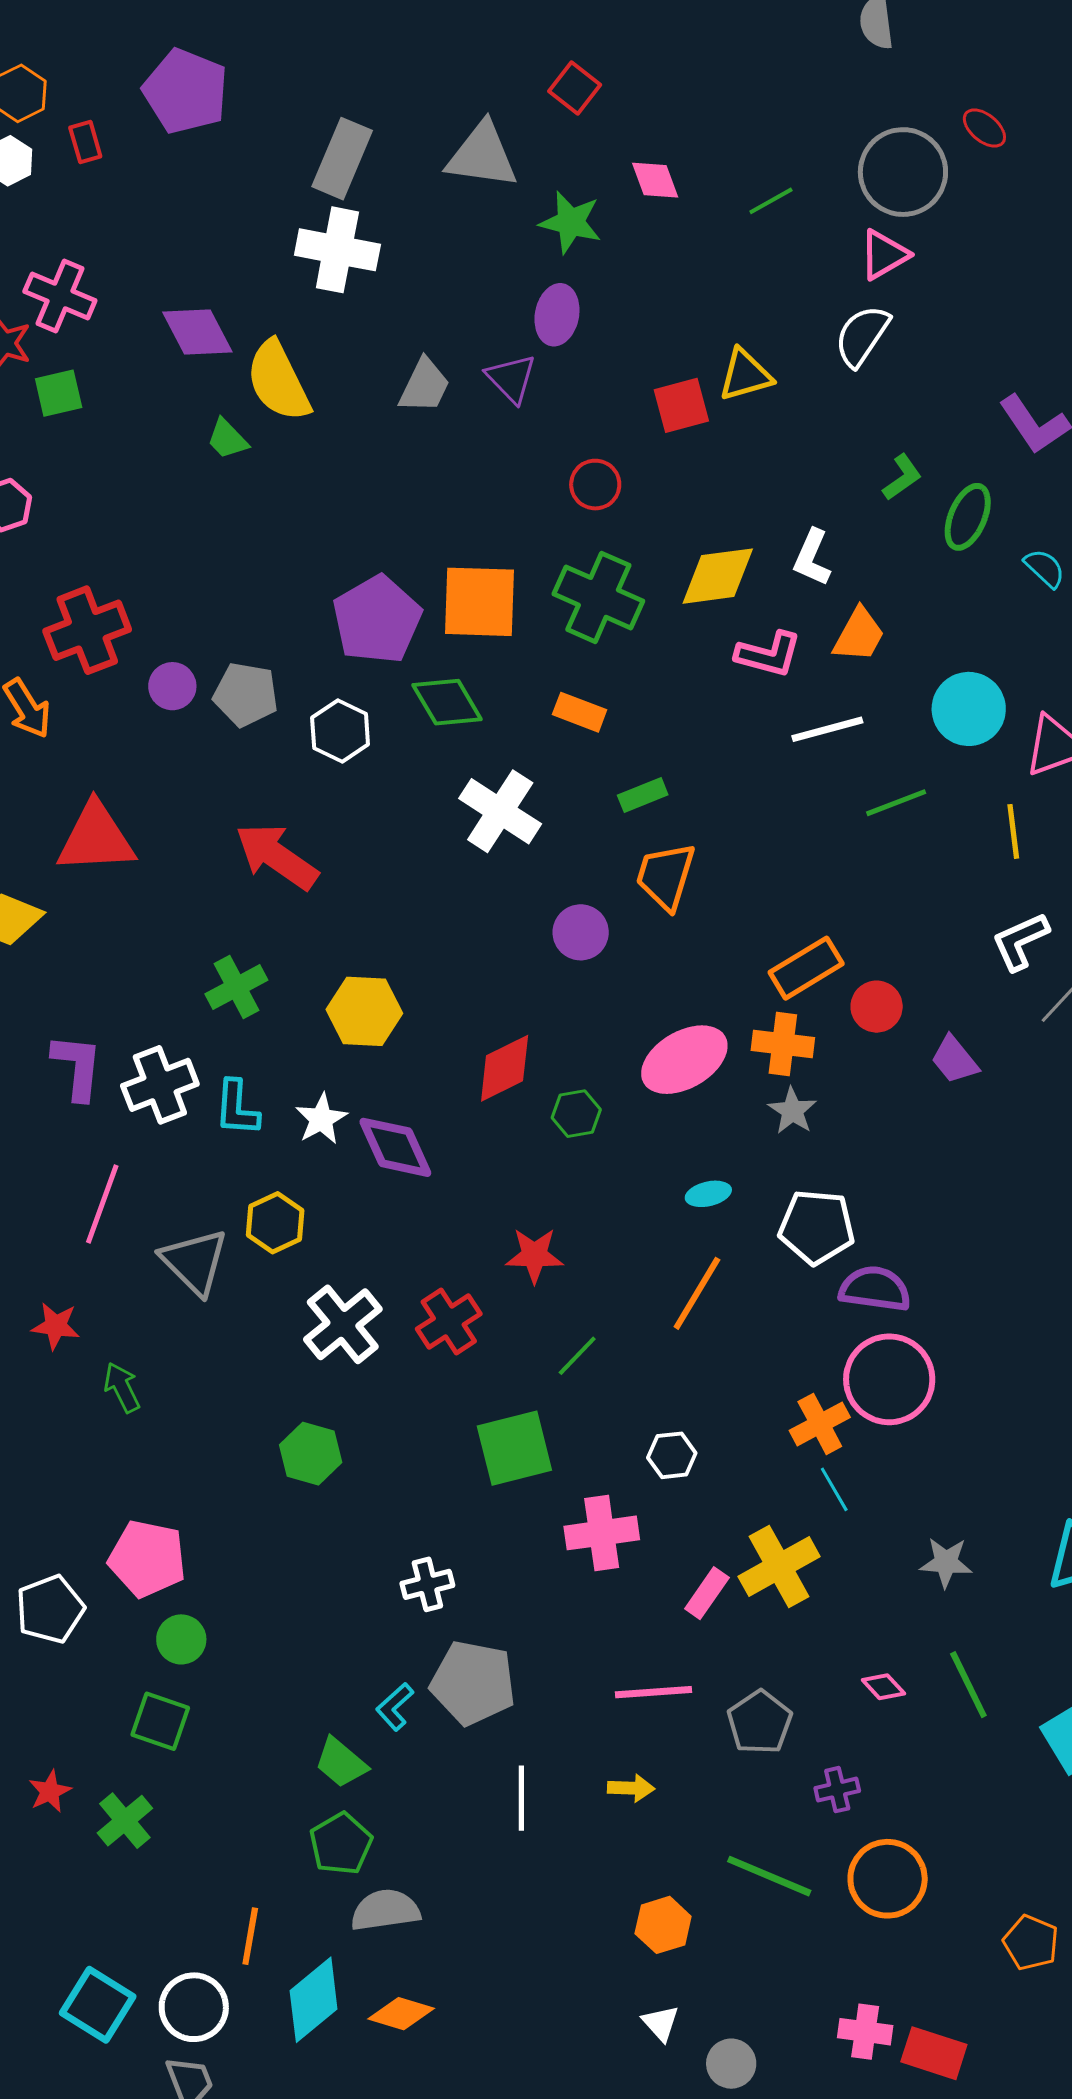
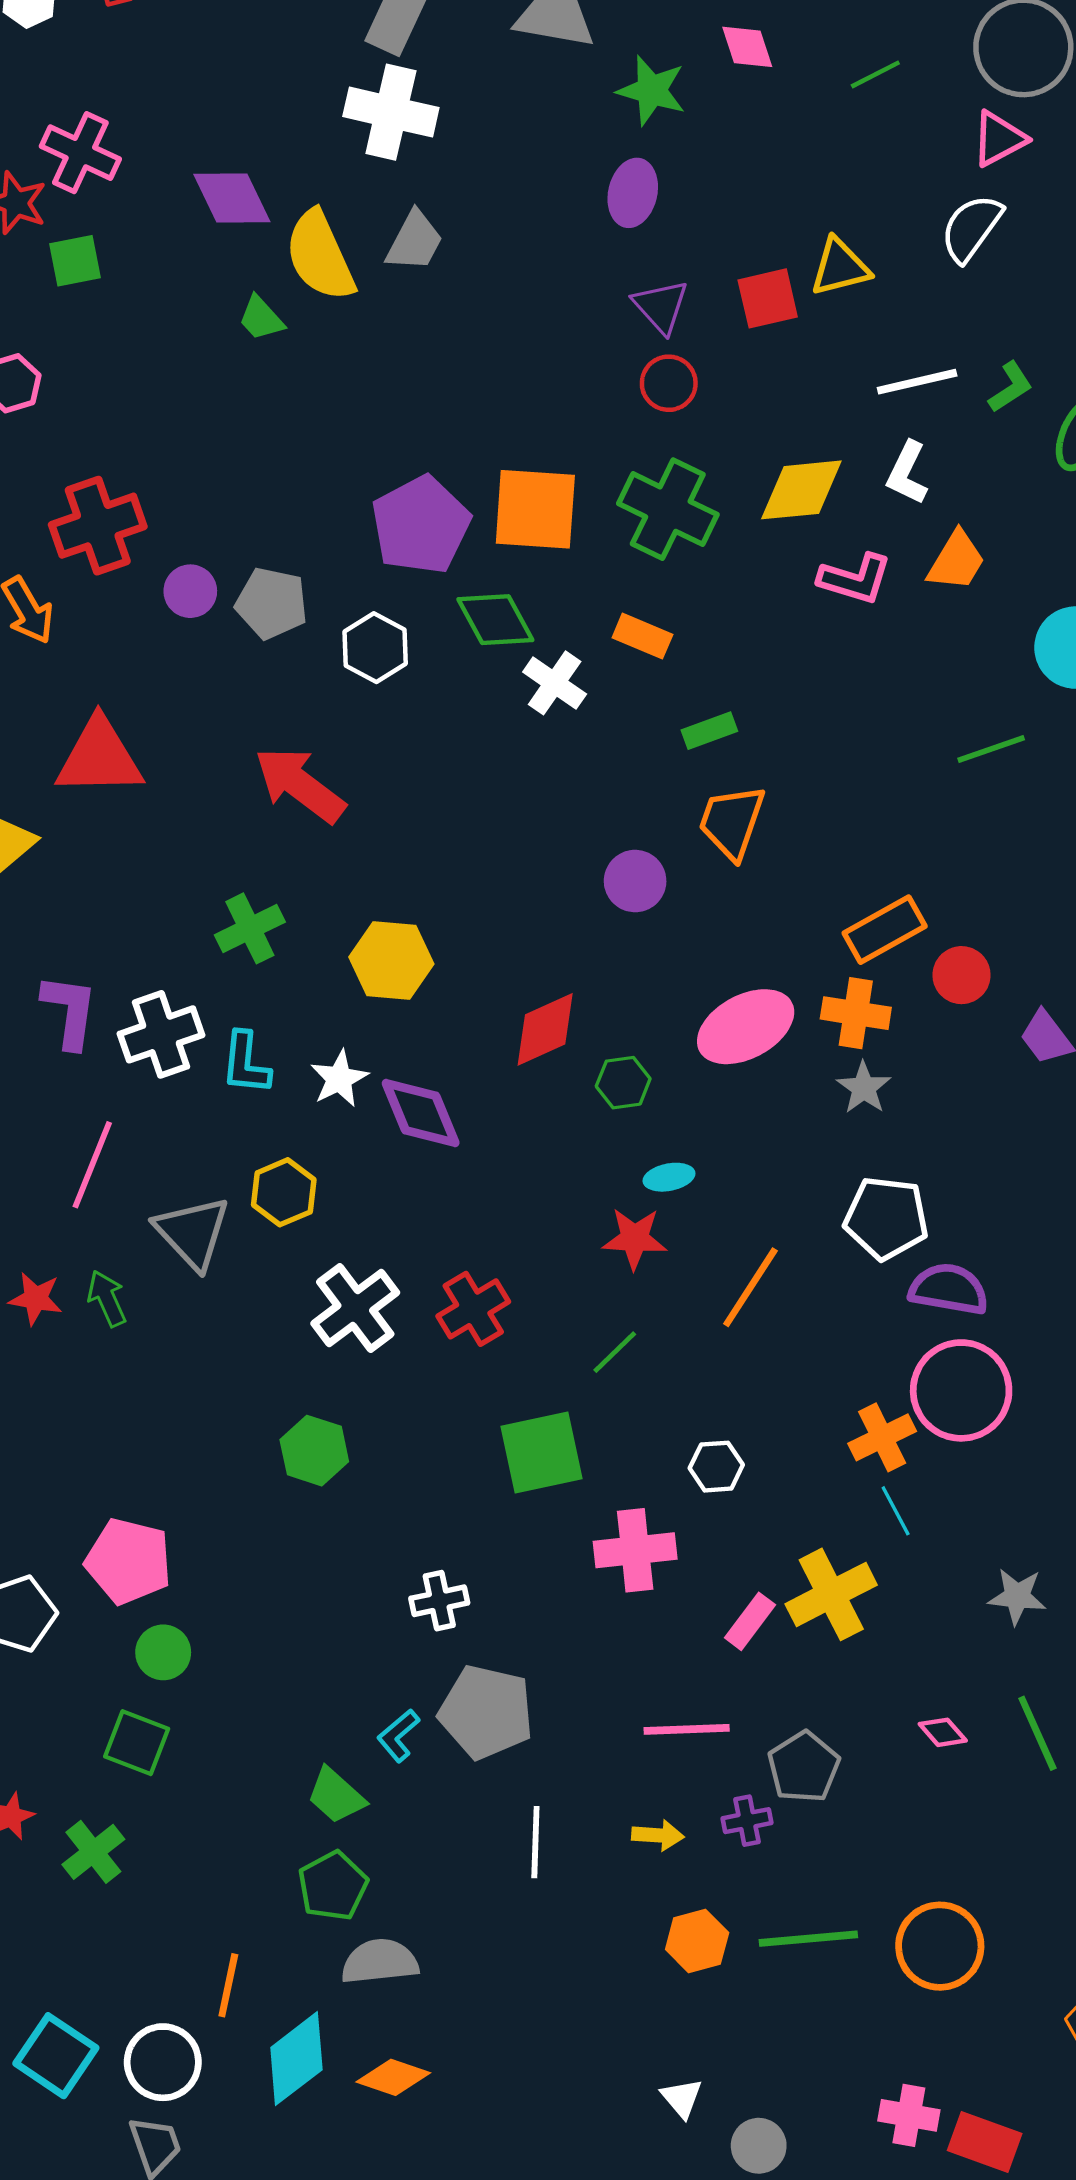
purple triangle: (511, 379) -> (661, 306), moved
gray trapezoid: (425, 386) -> (415, 241), moved
white line: (827, 729) -> (917, 382), moved
white cross: (500, 811) -> (555, 683), moved, size x0.7
cyan ellipse: (708, 1194) -> (669, 1177), moved
red star: (534, 1255) -> (635, 1238), moved
green arrow: (122, 1387) -> (107, 1298), moved
purple cross: (837, 1790) -> (747, 1821), moved
green line: (769, 1876) -> (808, 1939), turned -30
orange hexagon: (663, 1925) -> (697, 1941), moved

